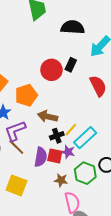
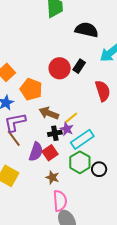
orange pentagon: (26, 95) -> (31, 89), turned 30
yellow line: (71, 130) -> (71, 118), moved
purple star: (68, 152) -> (67, 129), moved
red square: (55, 156) -> (50, 153), turned 35
green hexagon: (85, 173) -> (80, 162), moved

